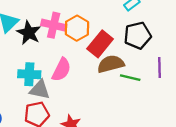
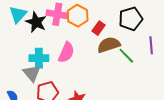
red rectangle: (100, 44) -> (98, 28), size x0.6
green line: (130, 78) -> (126, 56), turned 36
gray triangle: (40, 90) -> (32, 73), moved, turned 42

